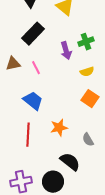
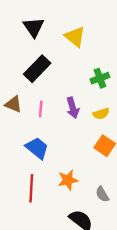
purple arrow: (66, 51) -> (73, 108), moved
brown triangle: (13, 64) -> (13, 104), turned 35
pink line: (36, 68) -> (41, 109), turned 32

